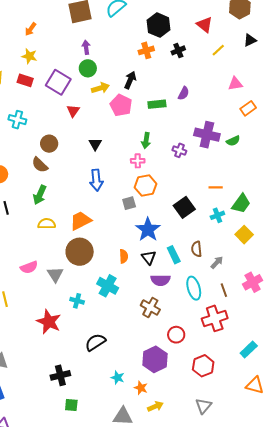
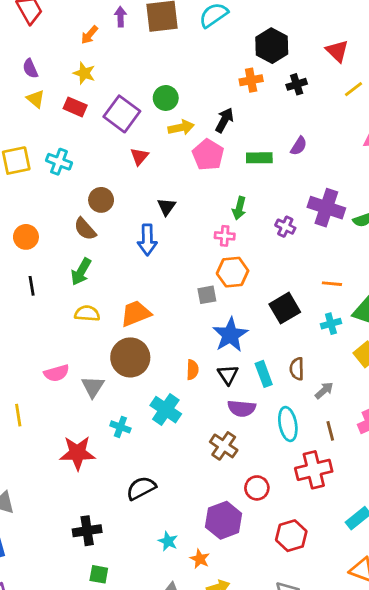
purple arrow: (86, 47) -> (121, 17), moved
blue arrow: (96, 180) -> (147, 240), moved
red star: (49, 322) -> (77, 453), turned -30

